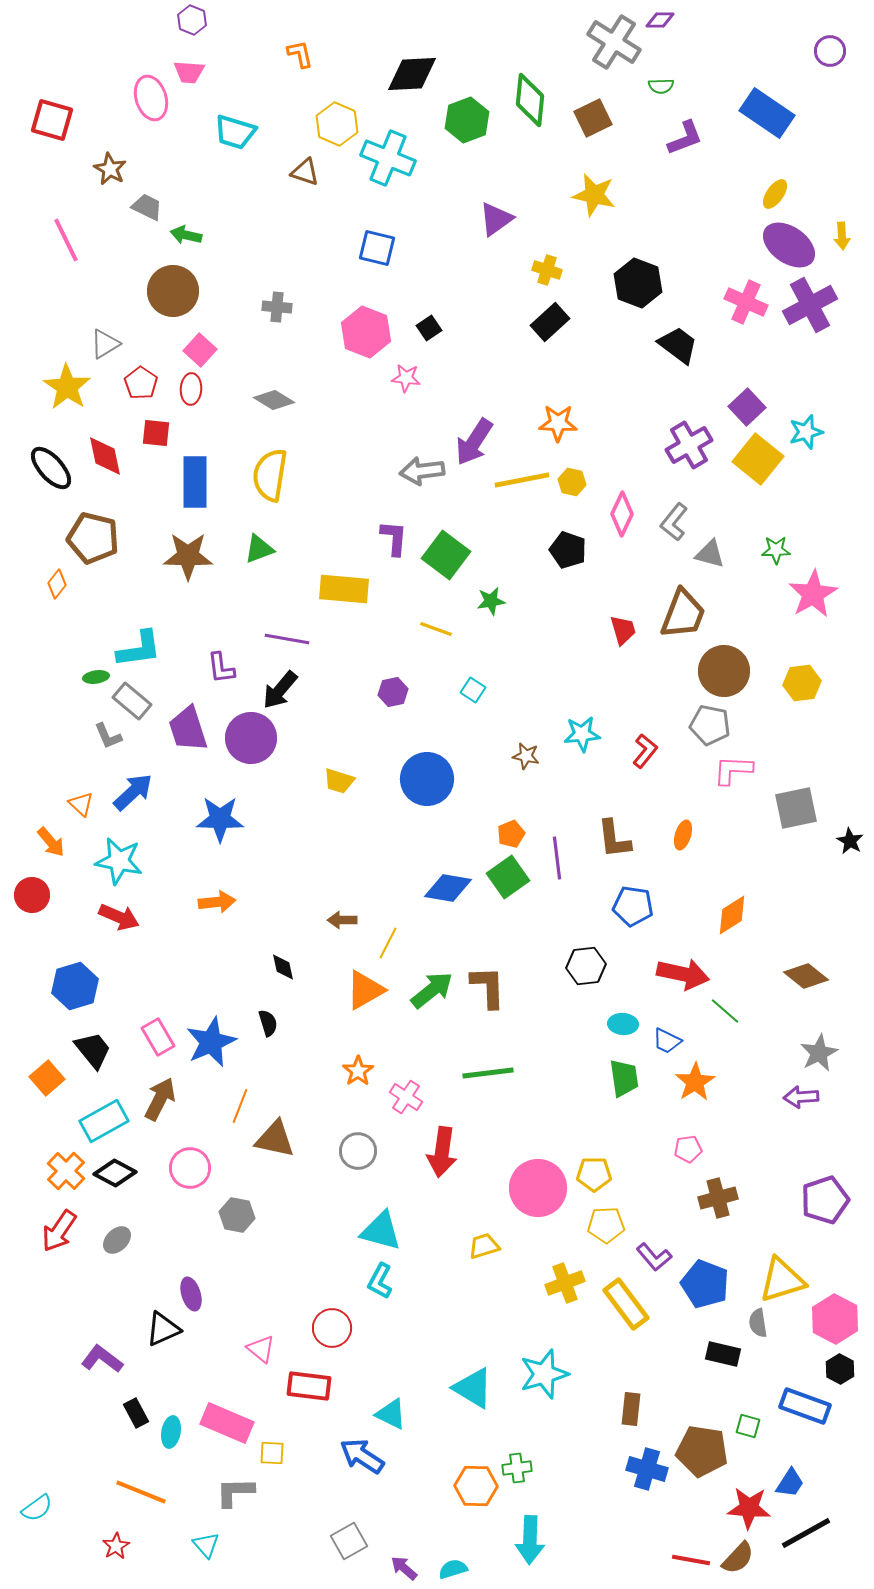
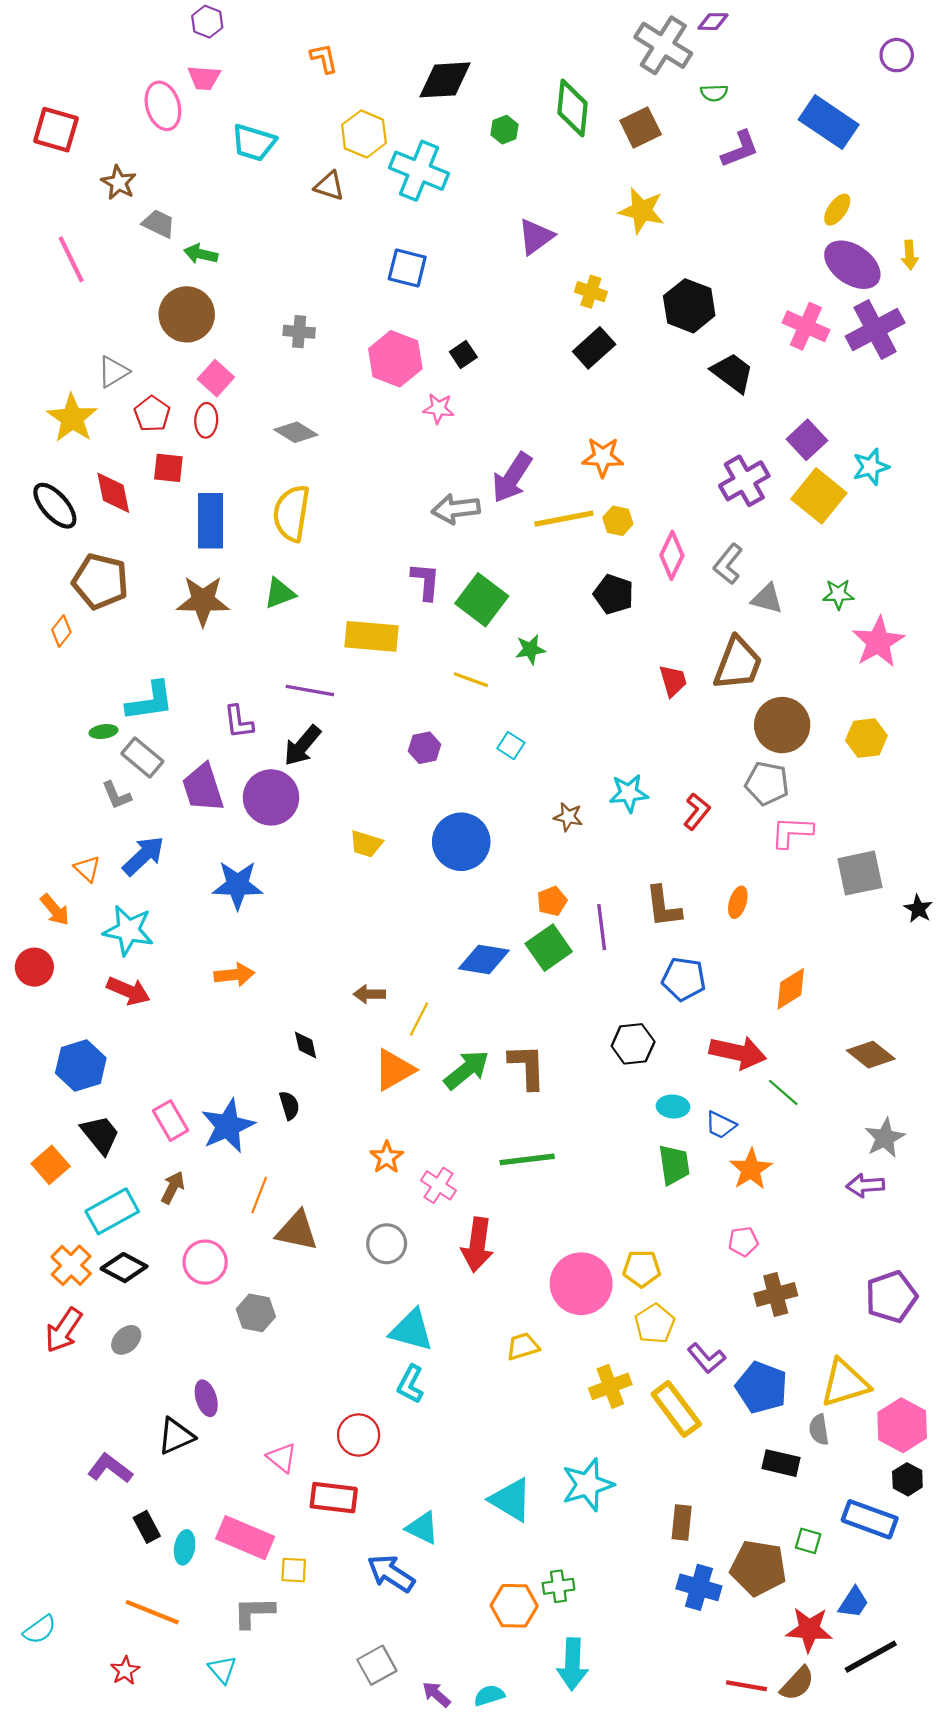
green hexagon: (467, 120) -> (504, 130), size x0.6
brown arrow: (160, 1099) -> (173, 1188), size x0.7
yellow pentagon: (606, 1225) -> (655, 1324), turned -30

